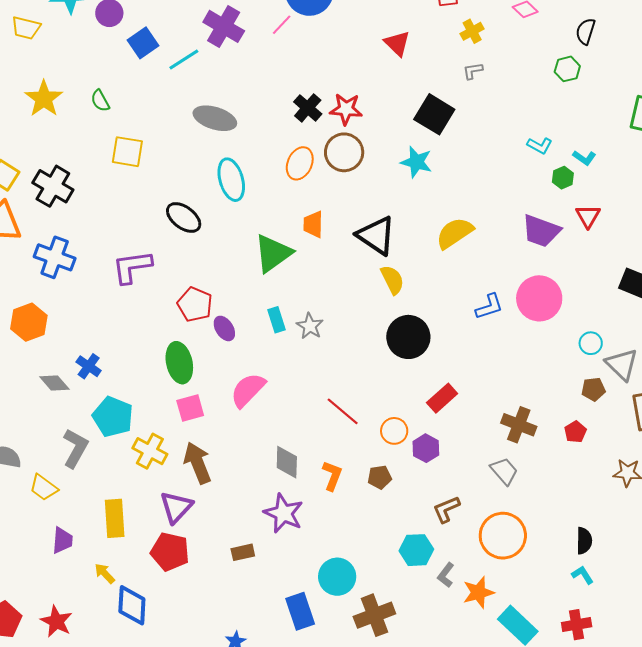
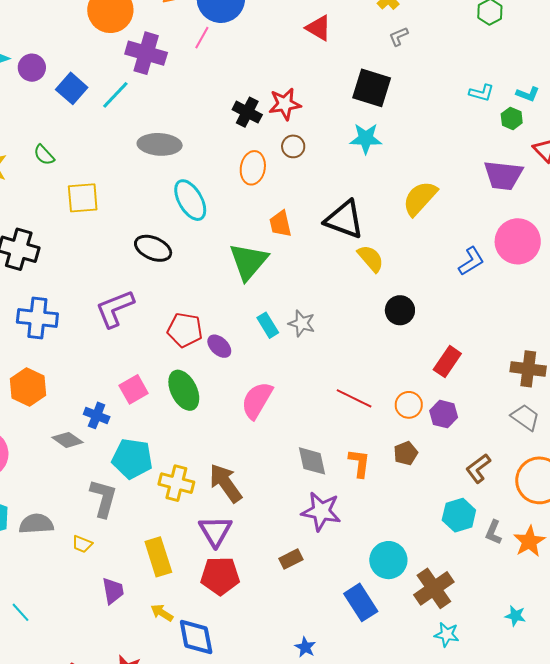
brown circle: (344, 152) -> (293, 146), size x0.6
black circle: (408, 337) -> (400, 310), size x0.7
pink square: (190, 408) -> (134, 389), moved
yellow trapezoid: (44, 488) -> (82, 544), size x0.7

